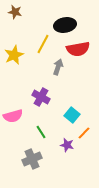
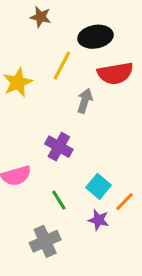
brown star: (15, 12) -> (41, 17), moved
cyan square: (72, 115) -> (99, 186), moved

